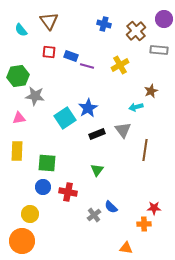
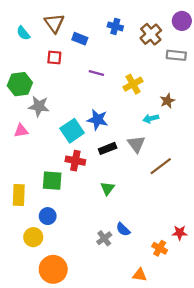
blue rectangle: (71, 56) -> (80, 39), moved
yellow cross: (120, 65) -> (133, 84), moved
blue star: (88, 108) -> (98, 120), turned -30
brown line: (145, 150) -> (161, 166), turned 45
yellow rectangle: (17, 151) -> (19, 195), moved
blue circle: (43, 187) -> (48, 216), moved
red cross: (68, 192) -> (75, 161), moved
red star: (154, 208) -> (180, 233), moved
orange cross: (144, 224) -> (160, 248), turned 32
orange circle: (22, 241) -> (53, 269), moved

